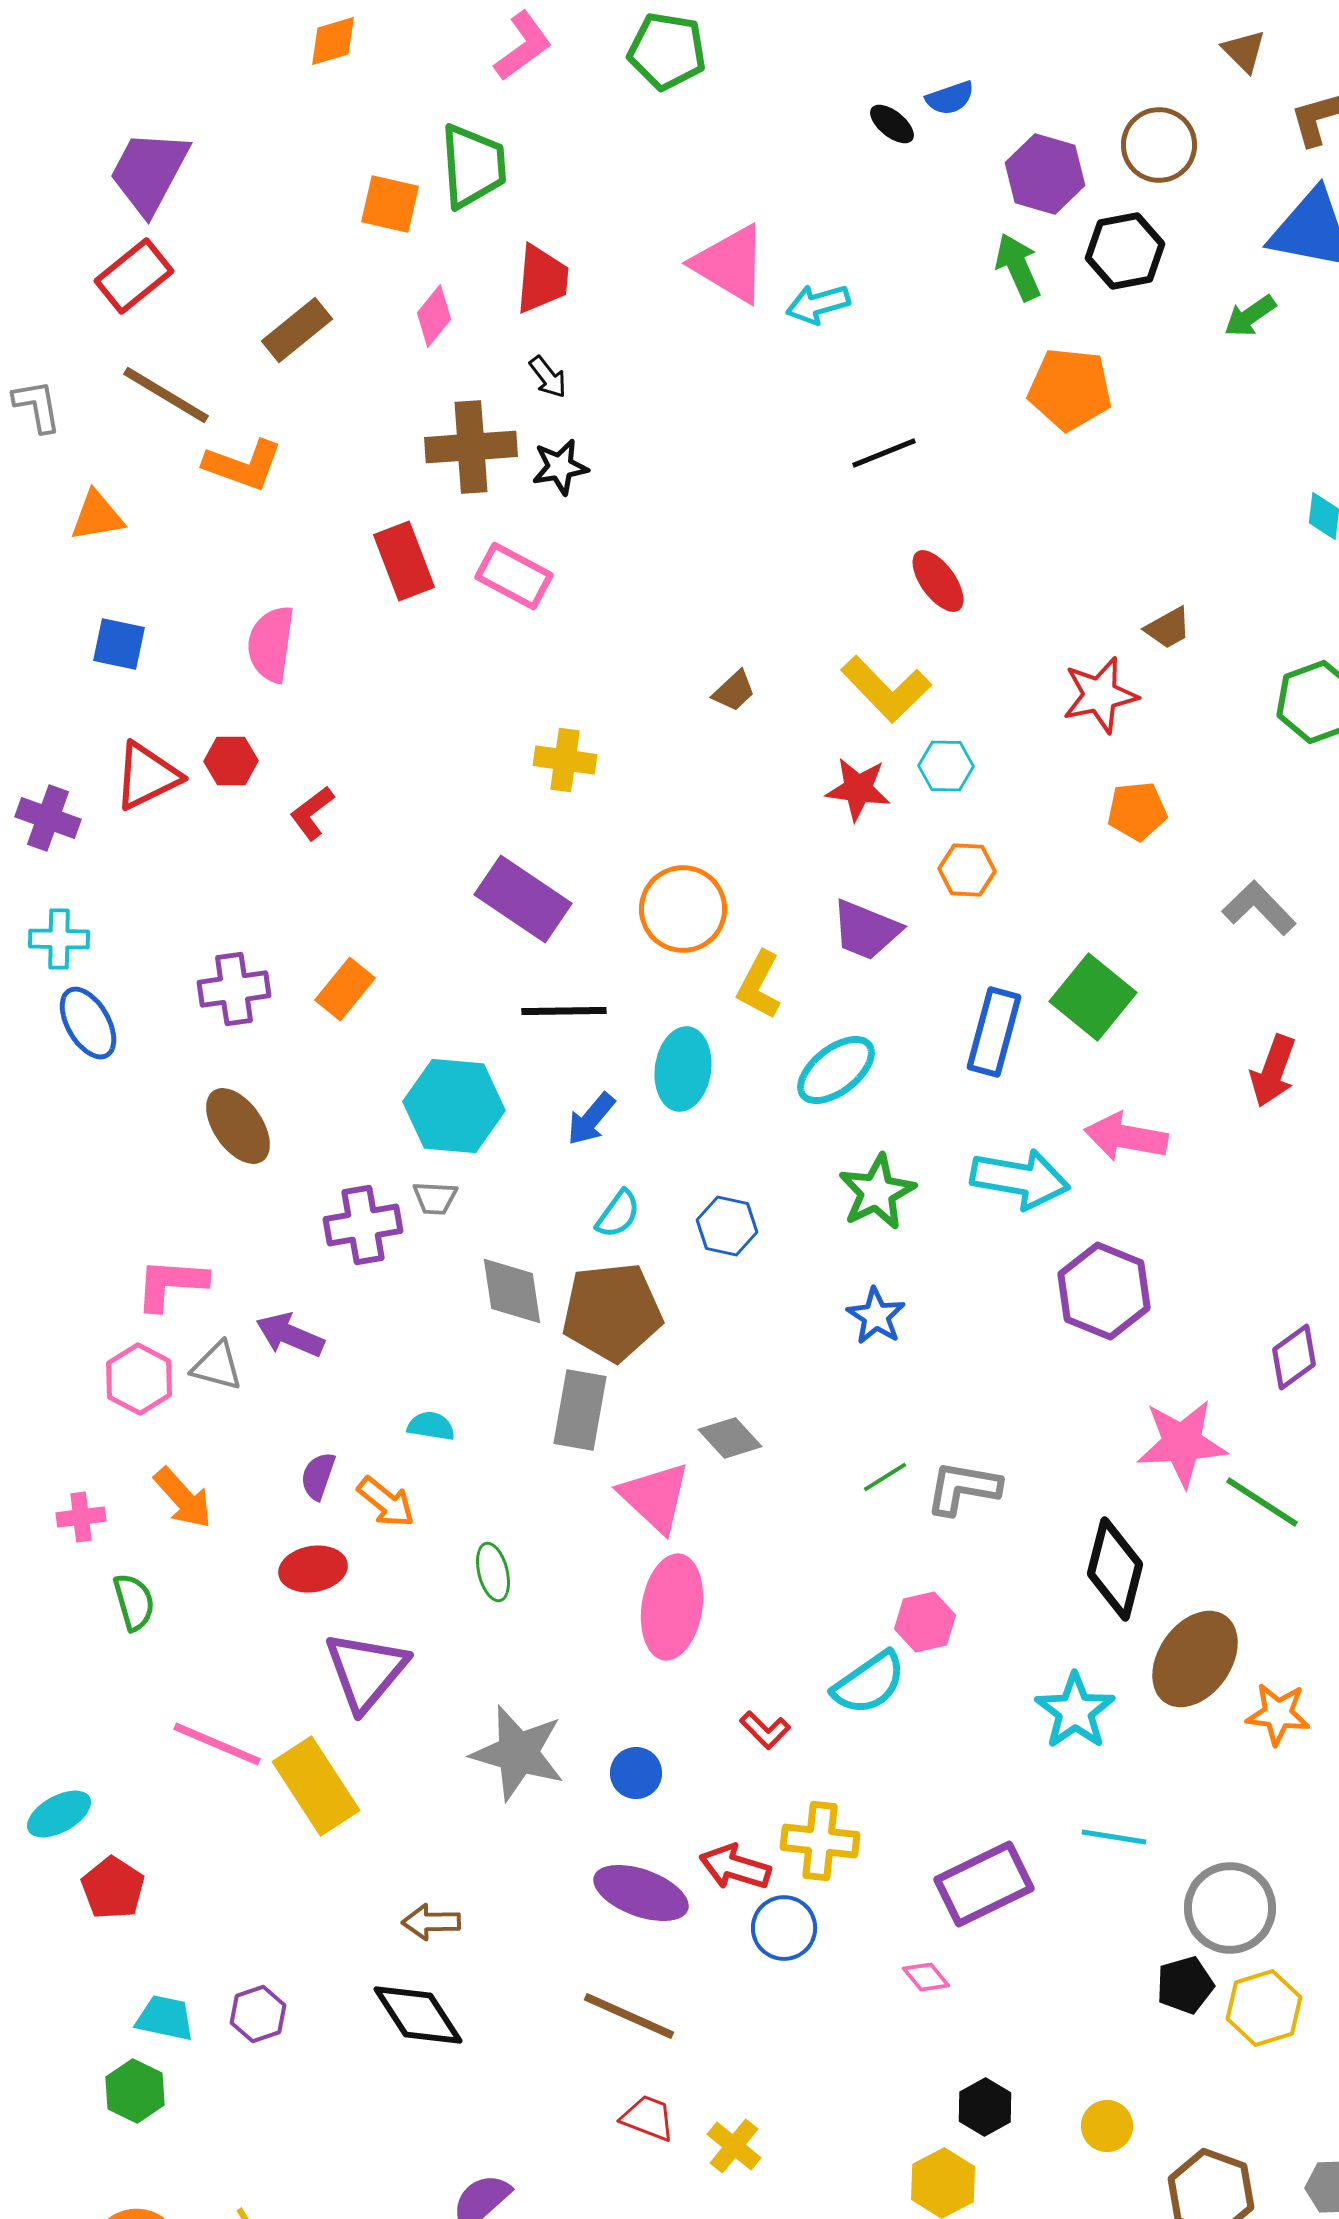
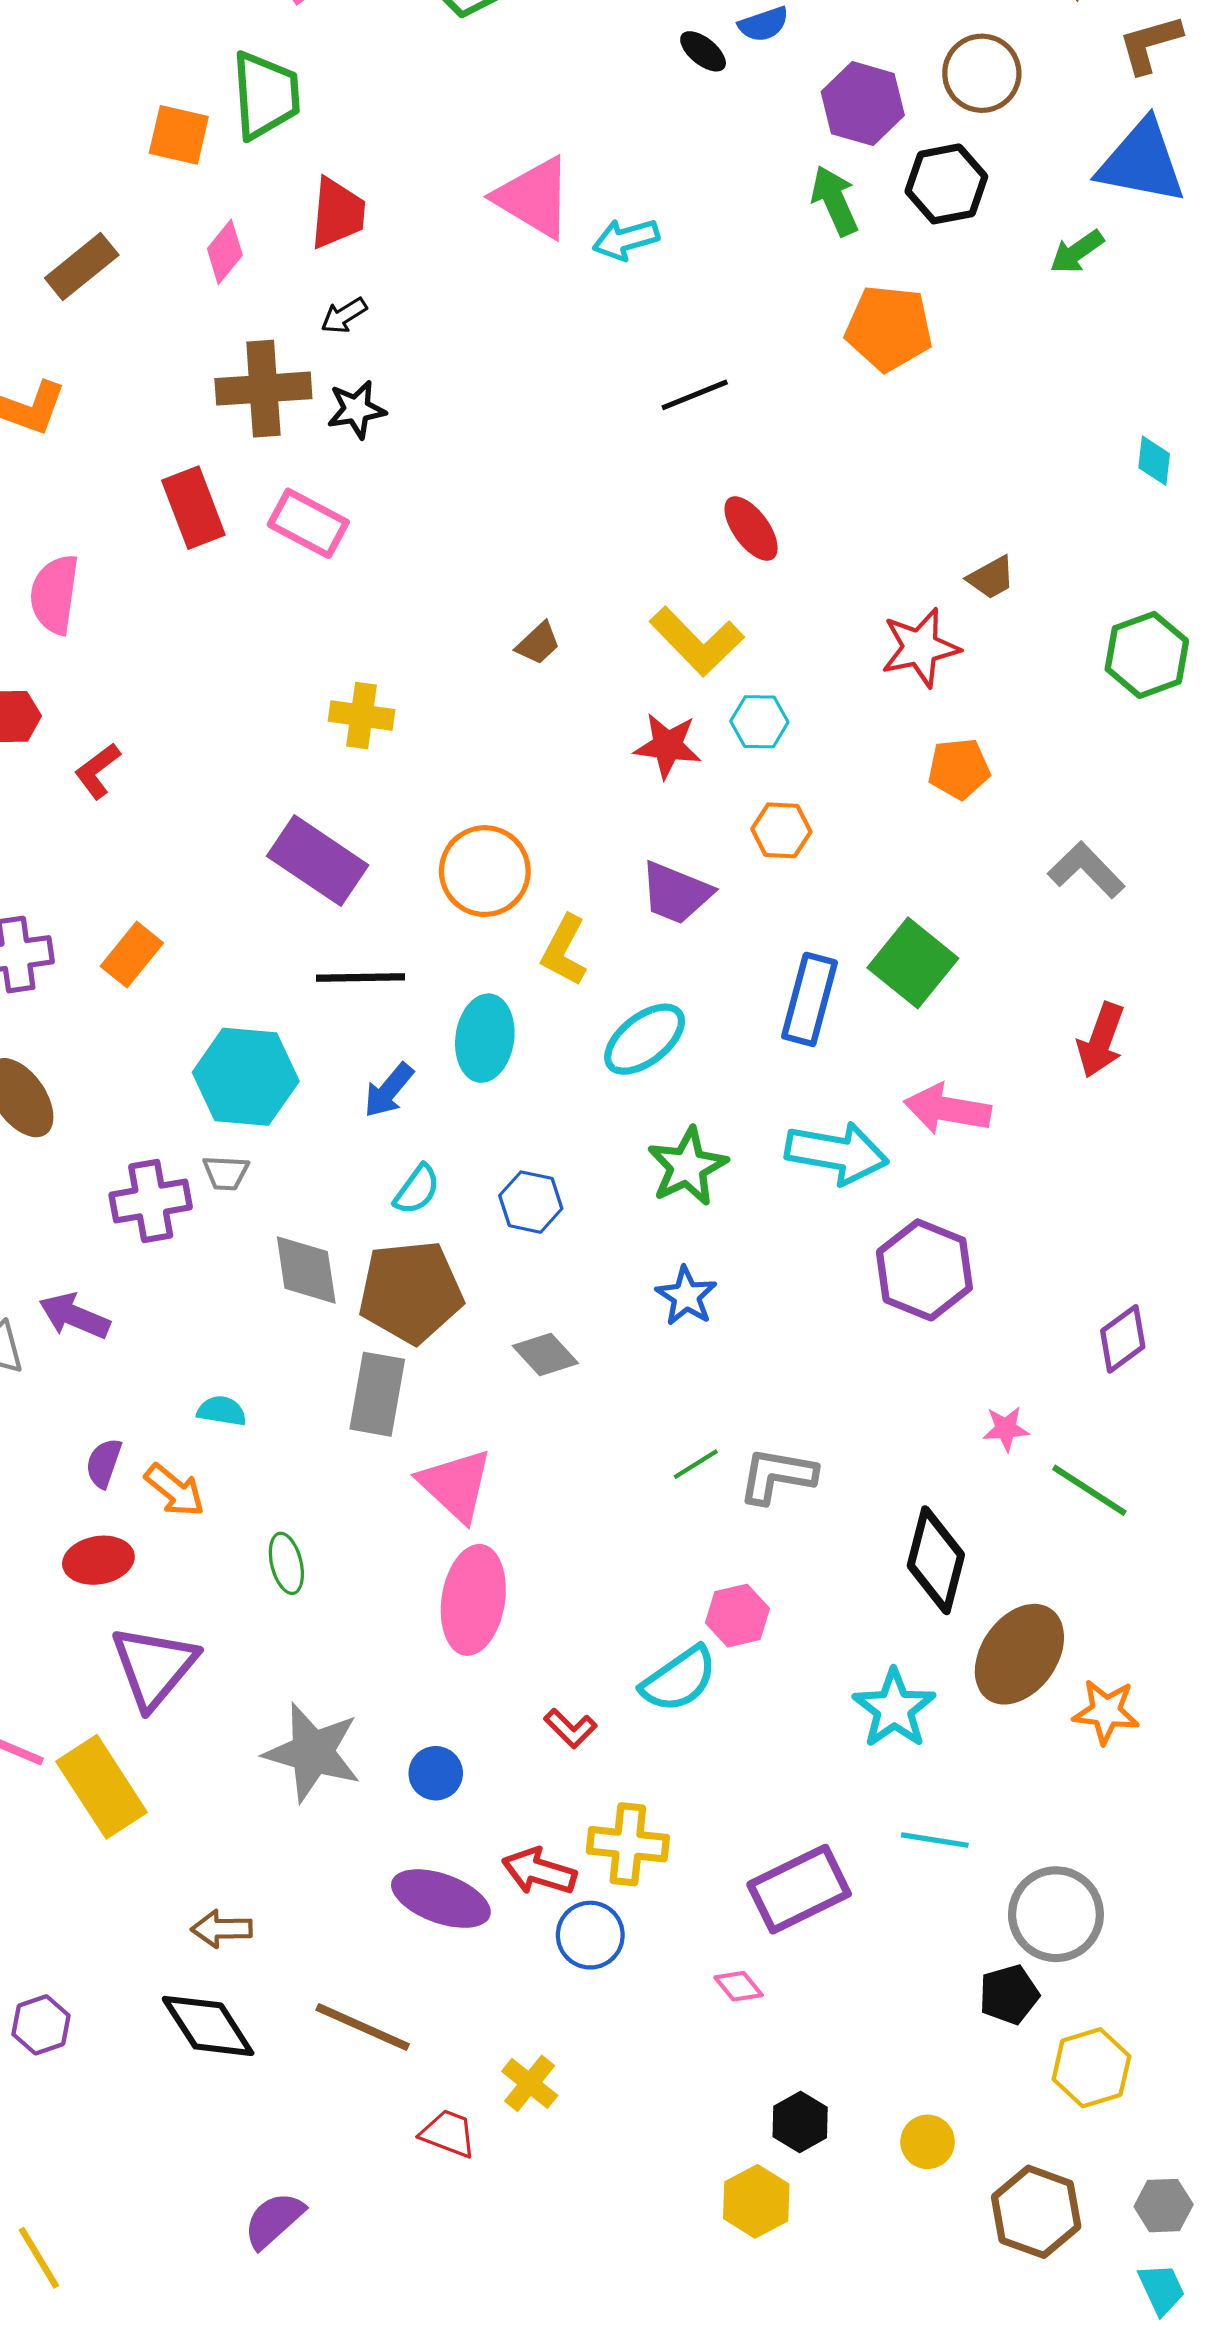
black arrow: (548, 377) -> (344, 316), turned 96
gray diamond: (730, 1438) -> (545, 1355), moved
pink star: (1182, 1443) -> (1006, 1429), size x0.5
yellow hexagon: (1264, 2008) -> (1091, 2068), moved
brown line: (629, 2016) -> (363, 2027), moved
yellow cross: (734, 2146) -> (530, 2083), moved

